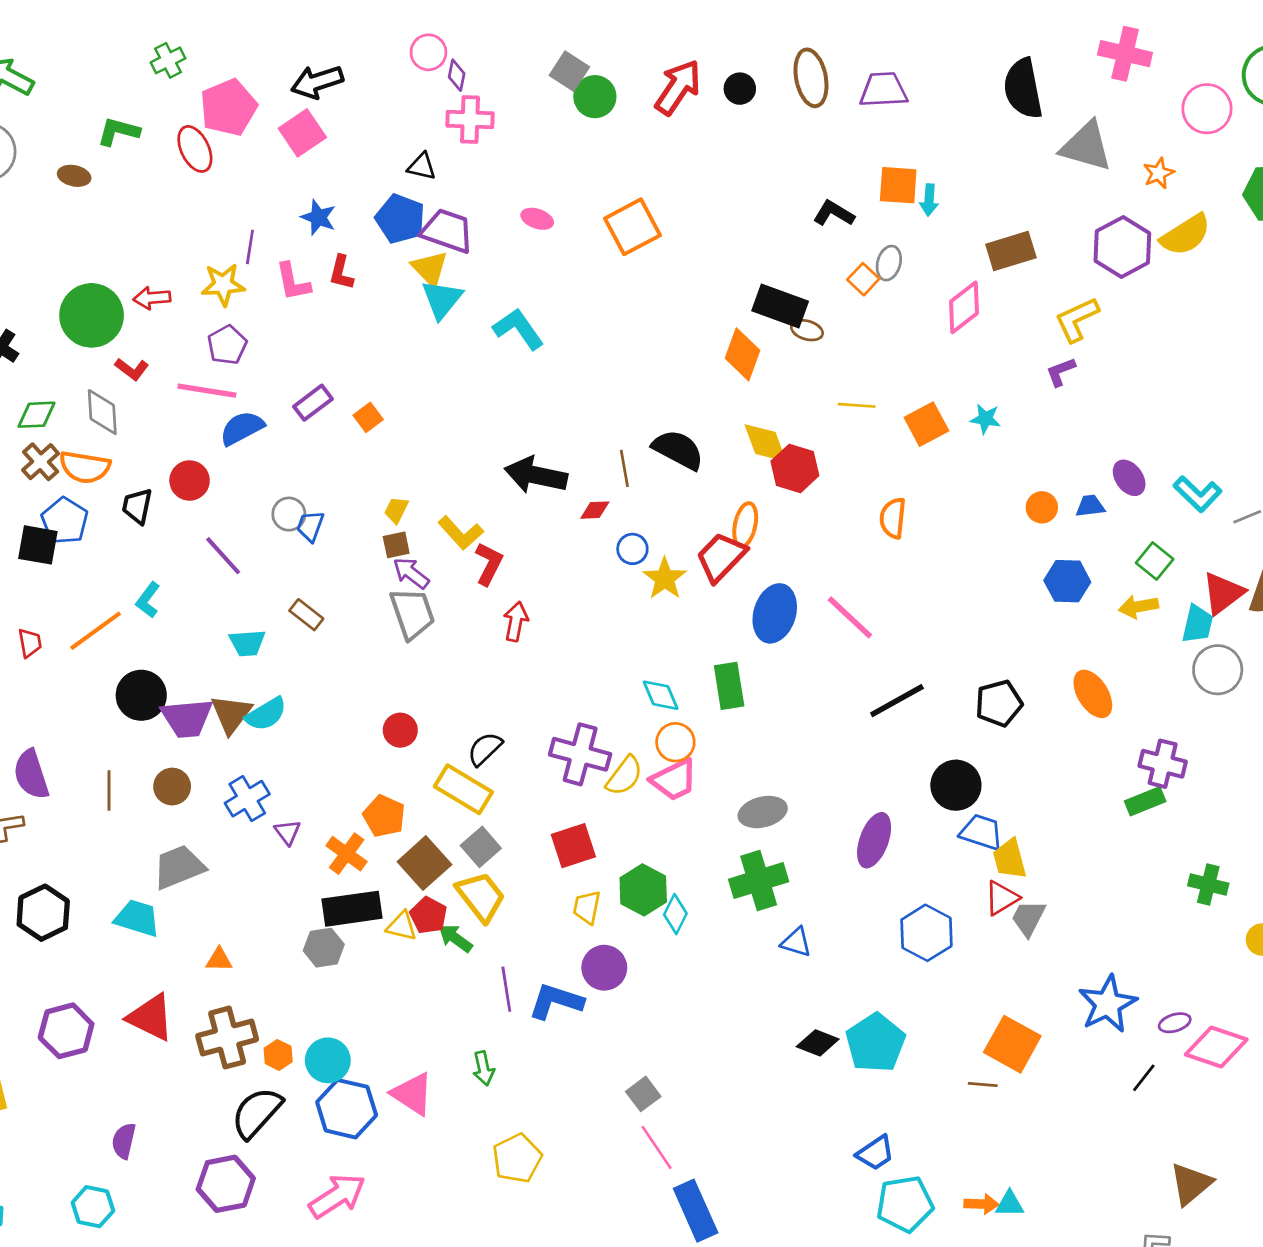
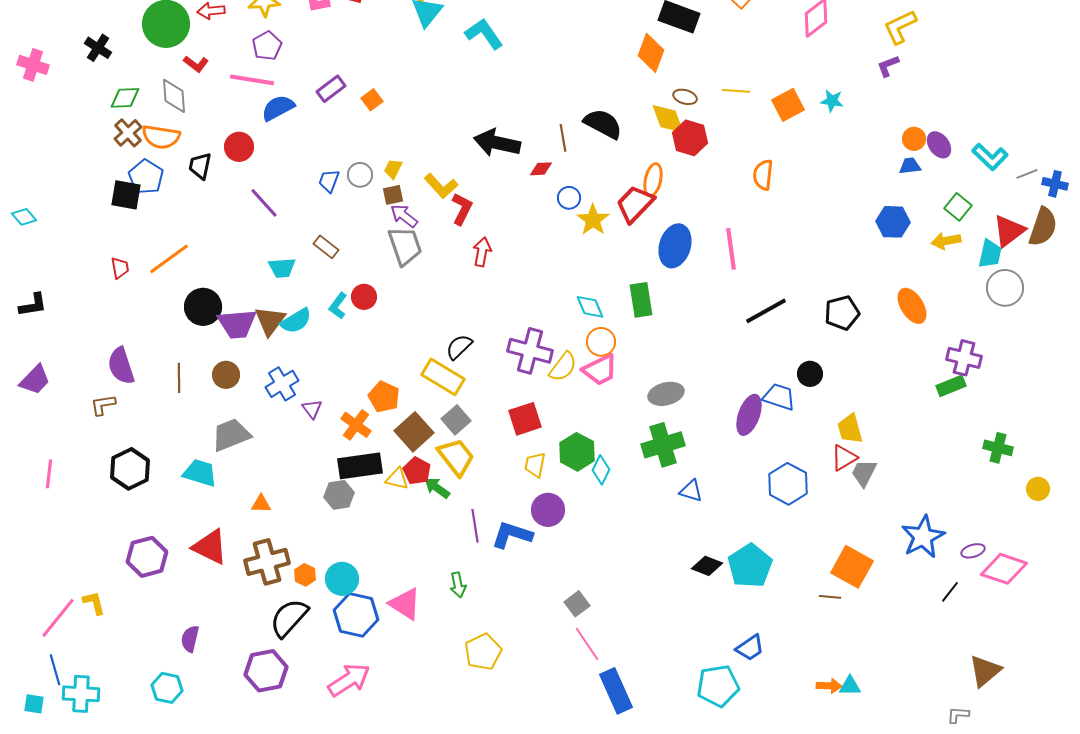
brown ellipse: (807, 330) -> (685, 97), moved
orange circle: (1042, 507) -> (914, 139), moved
gray circle: (289, 514) -> (360, 175), moved
cyan L-shape: (148, 600) -> (338, 306), moved
pink line: (850, 617) -> (731, 249), turned 39
red circle: (400, 730) -> (364, 297), moved
black circle: (956, 785) -> (810, 374), size x0.7
blue trapezoid: (981, 832) -> (779, 397), moved
cyan pentagon: (905, 1204) -> (718, 686), moved

